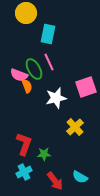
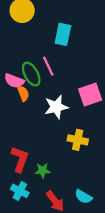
cyan rectangle: (48, 34) -> (63, 34), moved
yellow cross: (75, 127) -> (78, 140), turned -36
cyan cross: (24, 172) -> (20, 191), turned -35

